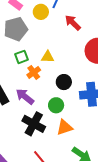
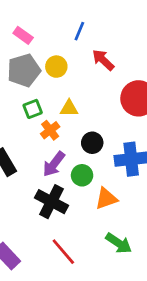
yellow circle: (41, 12) -> (56, 67), moved
purple arrow: (25, 97) -> (54, 164), moved, turned -90
orange triangle: (65, 127) -> (106, 199), moved

